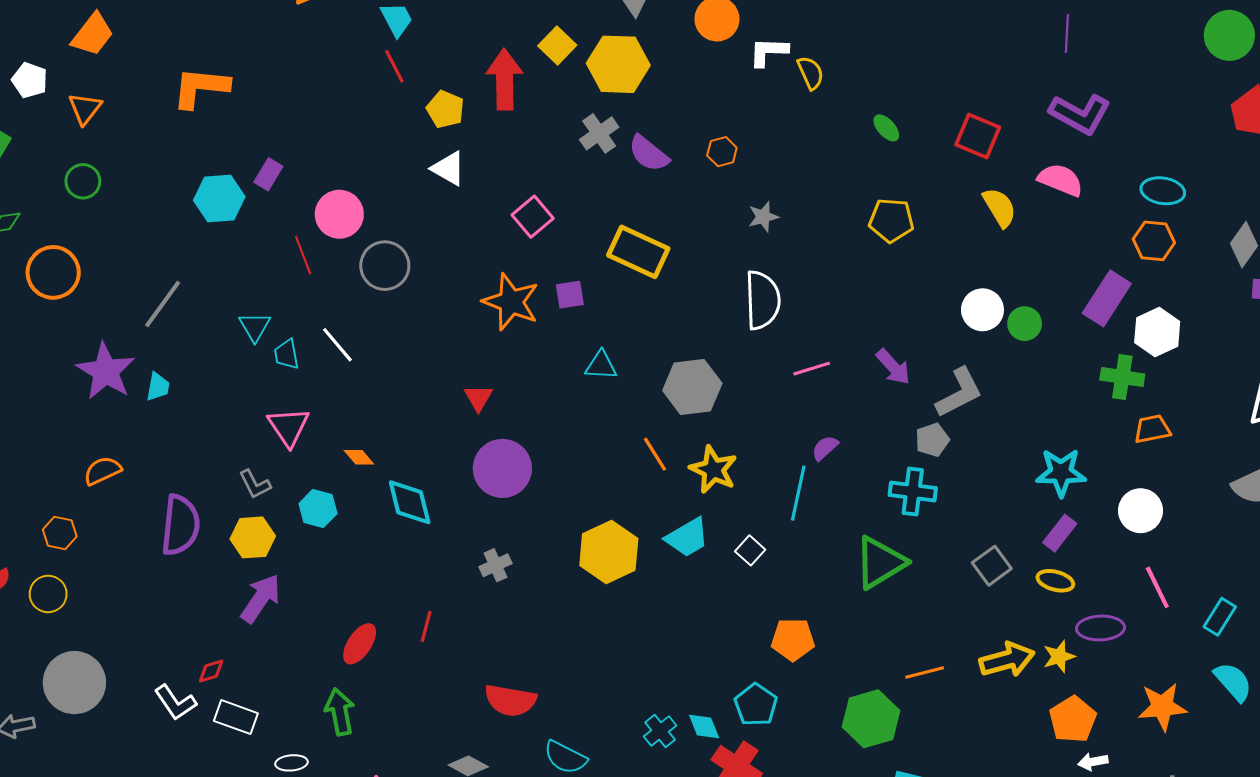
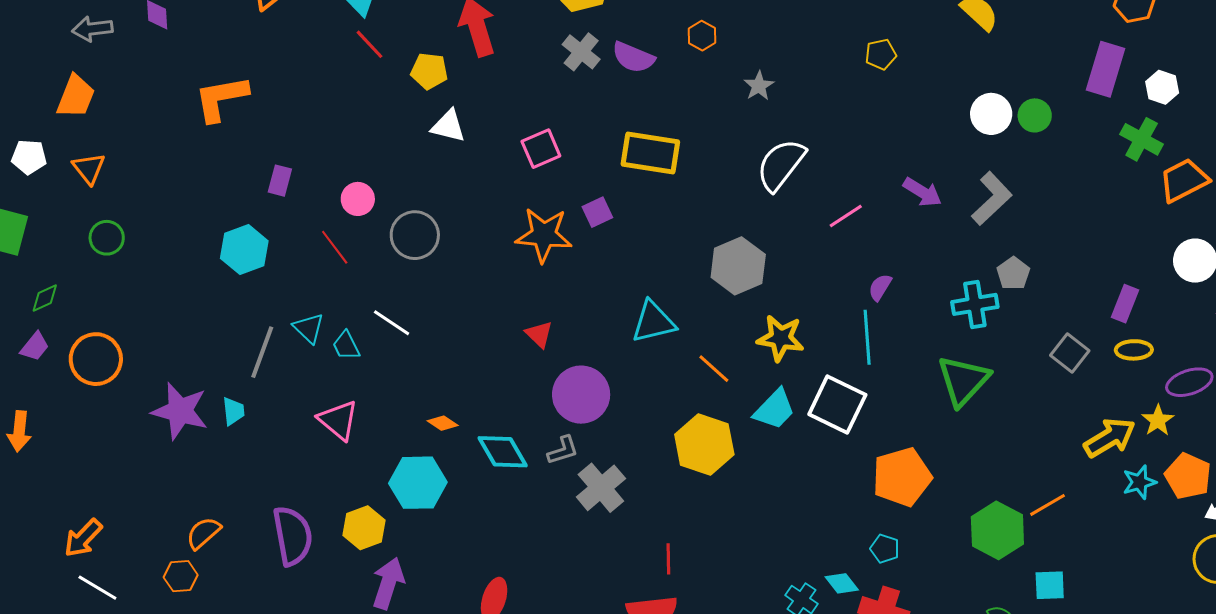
orange L-shape: (201, 87) -> (221, 98), moved
cyan hexagon: (219, 199) -> (244, 250), moved
pink circle: (339, 214) -> (358, 199), size x0.7
pink square: (533, 217) -> (541, 149), turned 33
yellow pentagon: (891, 220) -> (881, 54), size x0.7
orange circle: (53, 272) -> (96, 359), moved
white semicircle: (763, 300) -> (781, 165), turned -124
gray line: (163, 304) -> (262, 352), moved
white hexagon: (1157, 332) -> (1162, 87), size x0.7
cyan triangle: (601, 365) -> (654, 322), moved, size x1.4
green cross: (1122, 377) -> (1142, 139), turned 36
pink triangle: (289, 427) -> (338, 420), moved
orange trapezoid: (1152, 429) -> (1184, 180), size x1.4
gray pentagon: (932, 440) -> (1013, 273), moved
orange line: (655, 454) -> (714, 369), moved
orange semicircle: (102, 471) -> (203, 533), moved
cyan star: (1061, 472) -> (1139, 482), moved, size x0.7
gray L-shape: (255, 484) -> (563, 450), moved, turned -64
cyan hexagon: (318, 509) -> (418, 483), size x1.5
white square: (750, 550) -> (837, 404), size x2.0
gray cross: (495, 565) -> (601, 488), size x1.6
red line: (426, 626) -> (668, 559), moved
orange pentagon: (793, 640) -> (902, 477), size x1.4
orange line: (925, 673) -> (1048, 505), moved
cyan pentagon: (756, 705) -> (885, 549), size x0.7

